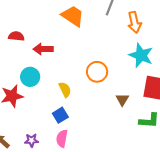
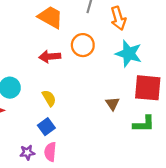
red arrow: (43, 49) -> (50, 57), moved
orange circle: (97, 72) -> (83, 45), moved
purple star: (31, 140) -> (27, 153), moved

